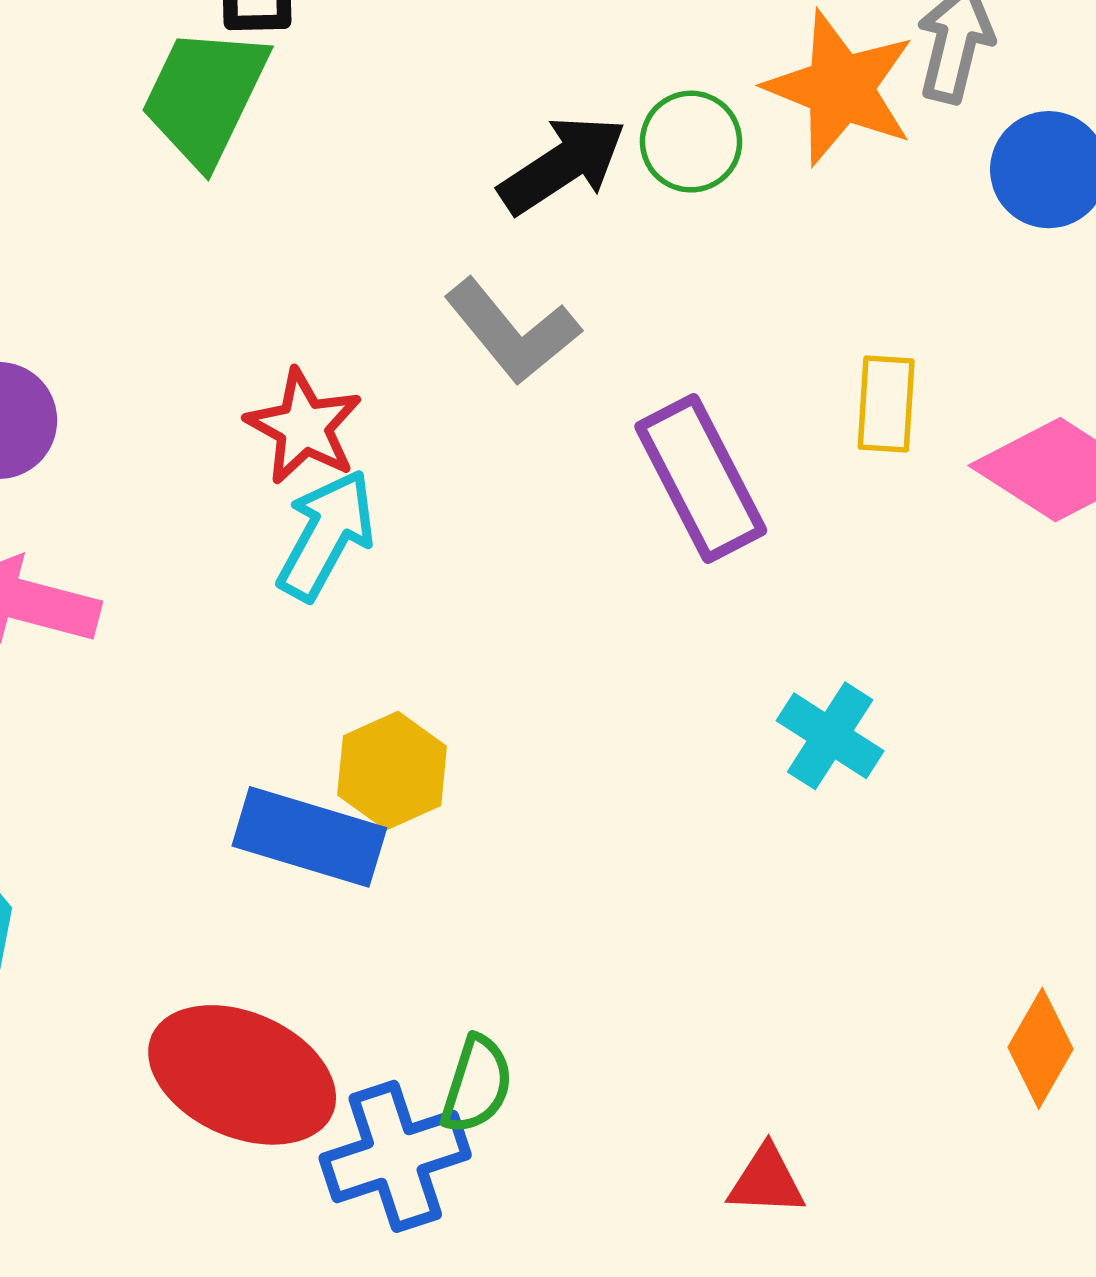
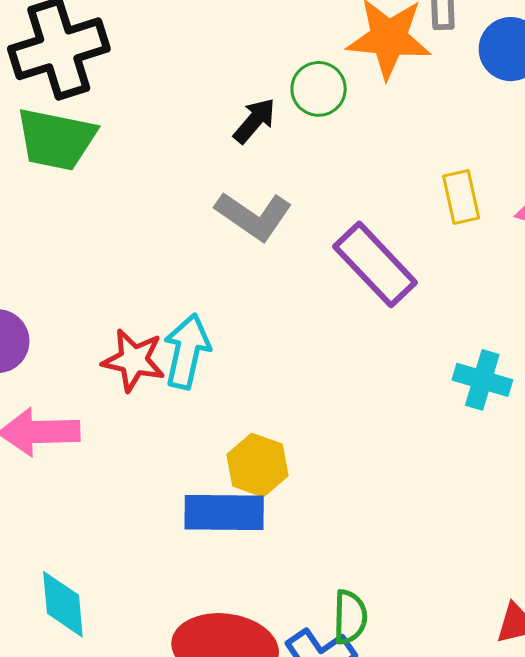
green trapezoid: (205, 96) -> (56, 139), turned -88
black arrow: (562, 165) -> (255, 121), size x0.7
red star: (304, 427) -> (134, 360), moved

